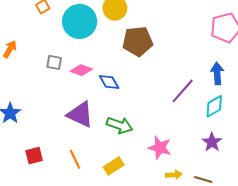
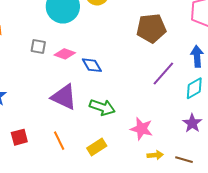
brown pentagon: (138, 41) -> (151, 28), moved

